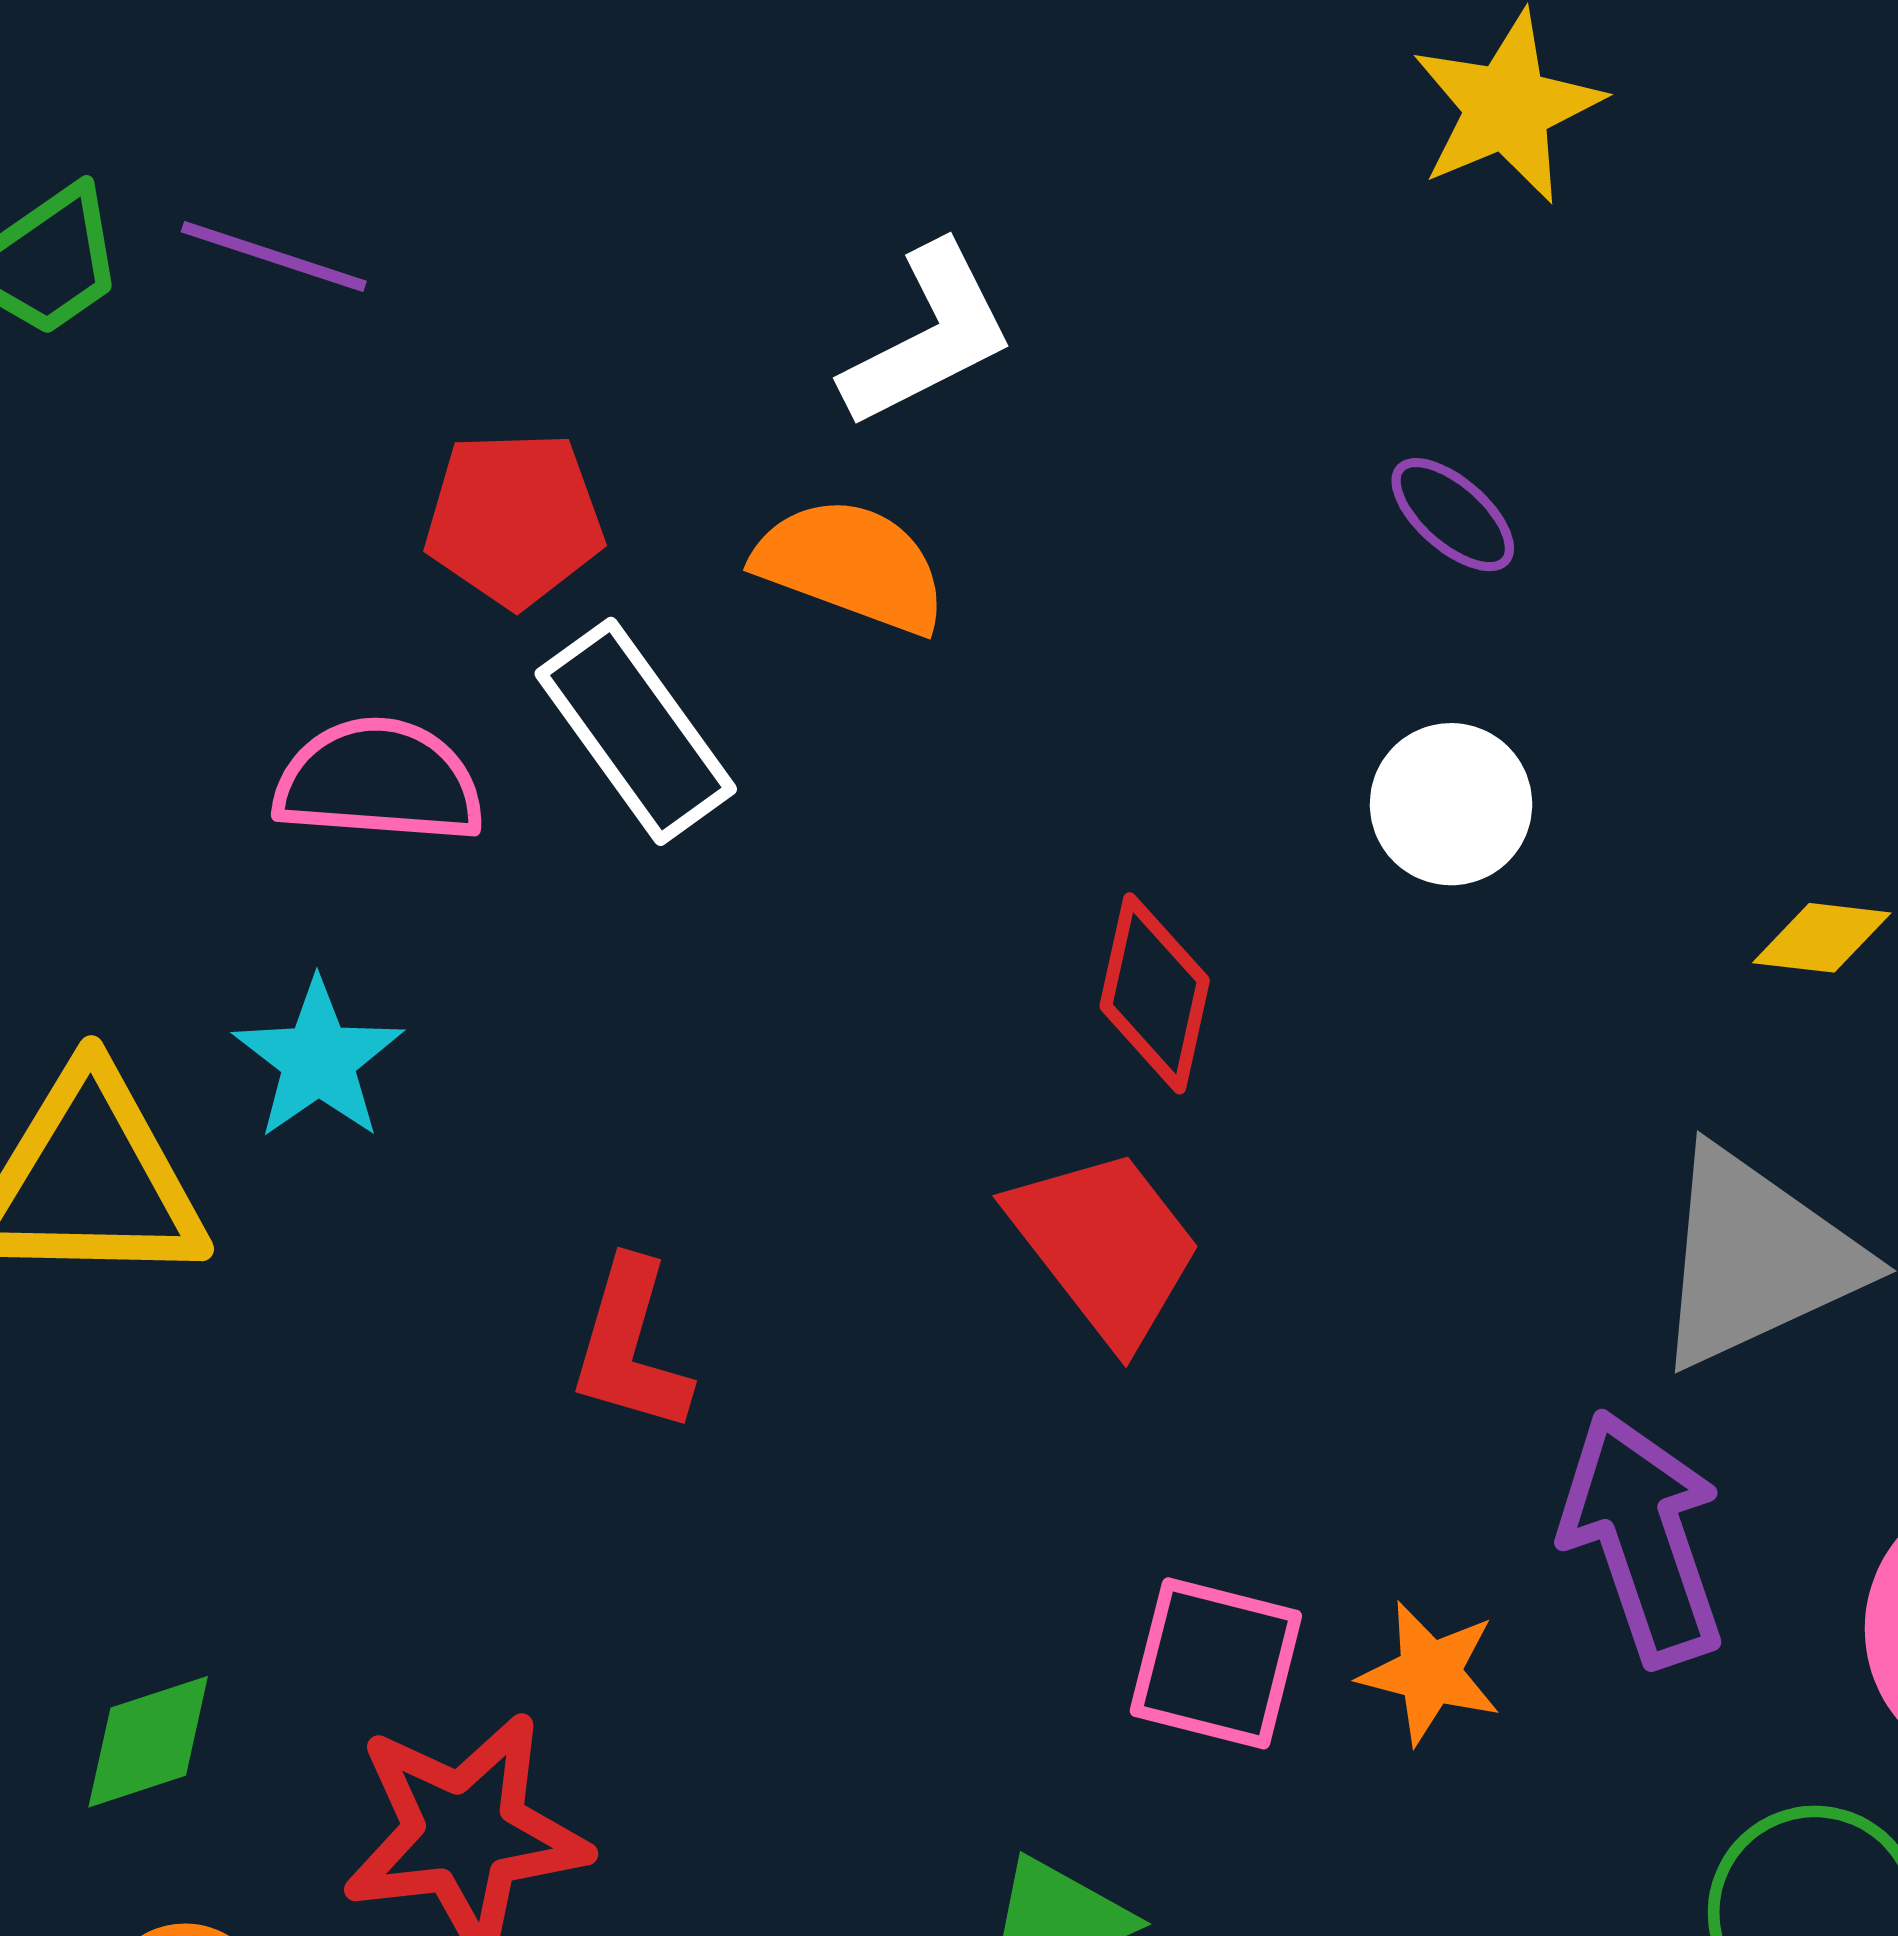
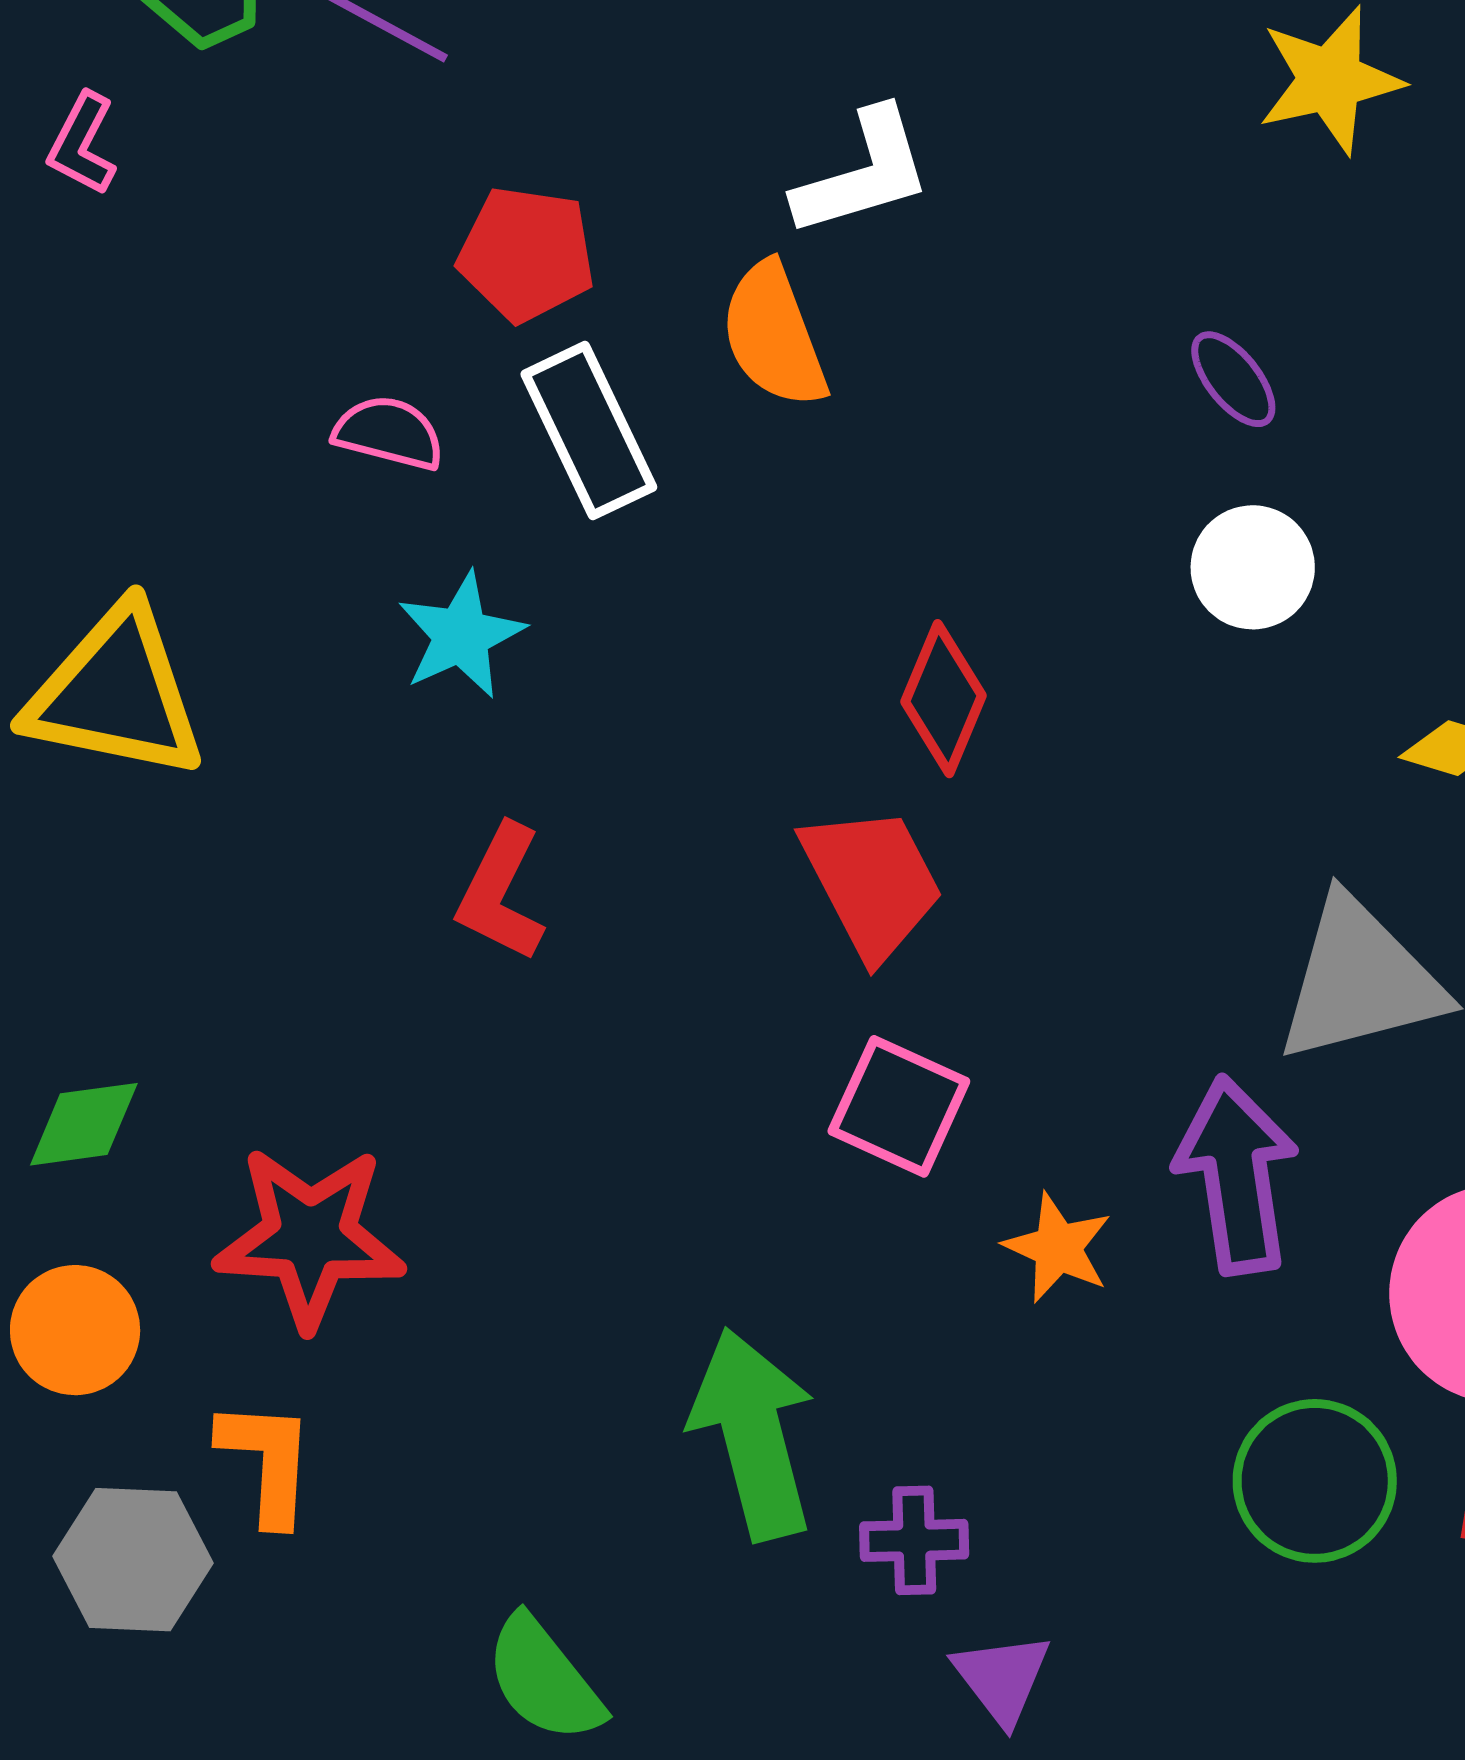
orange semicircle: (851, 565) -> (774, 335), turned -141
pink semicircle: (379, 781) -> (389, 433), size x0.7
white circle: (1451, 804) -> (1253, 567), moved
cyan star: (318, 1059) -> (461, 635), moved
pink square: (1216, 1663) -> (899, 1106), moved

